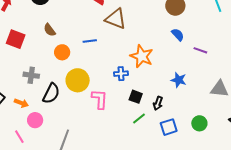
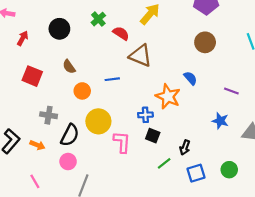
blue semicircle: (178, 35) -> (190, 78), moved
blue star: (179, 80) -> (220, 121), moved
black square: (136, 97) -> (153, 136), moved
pink circle: (35, 120) -> (68, 162), moved

